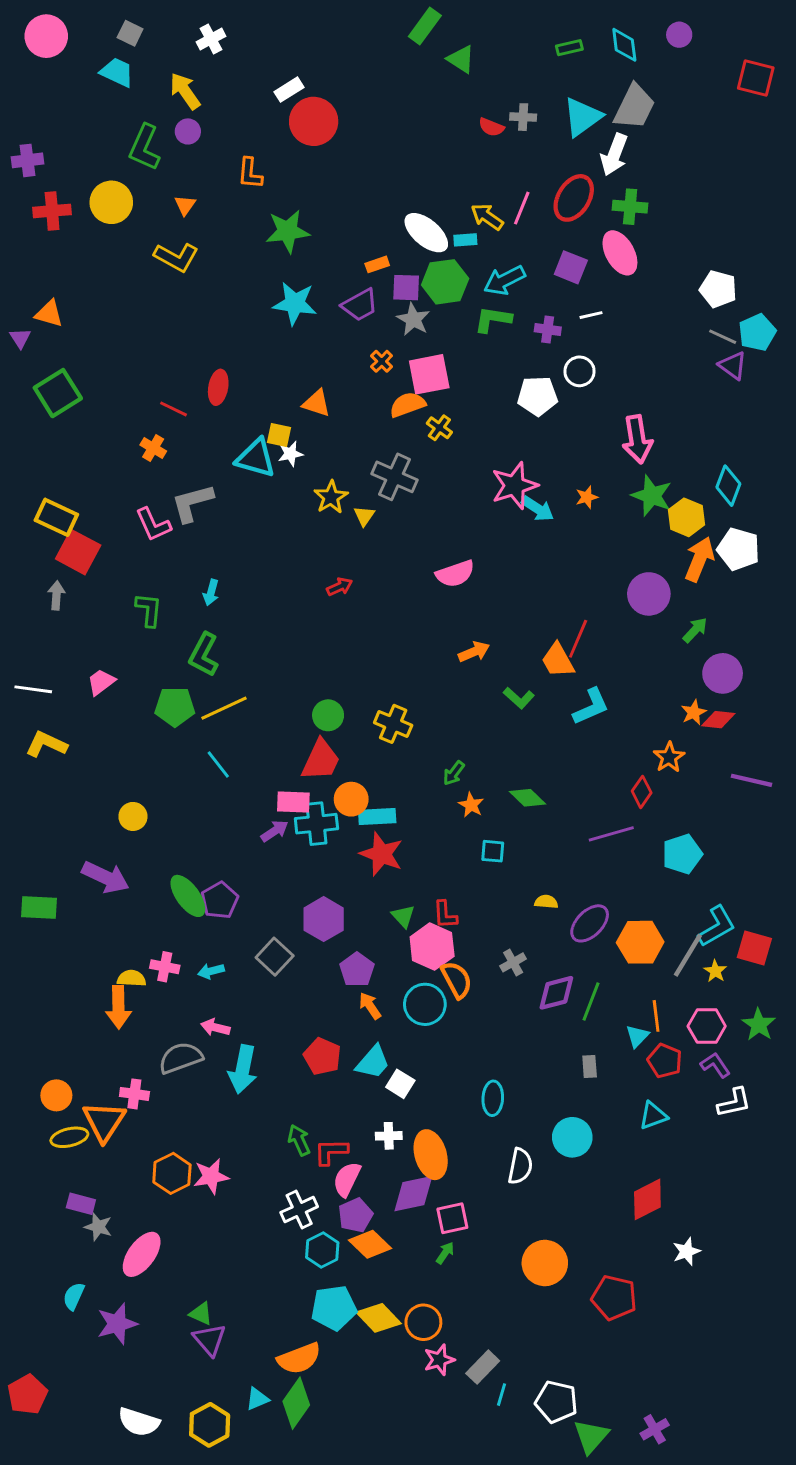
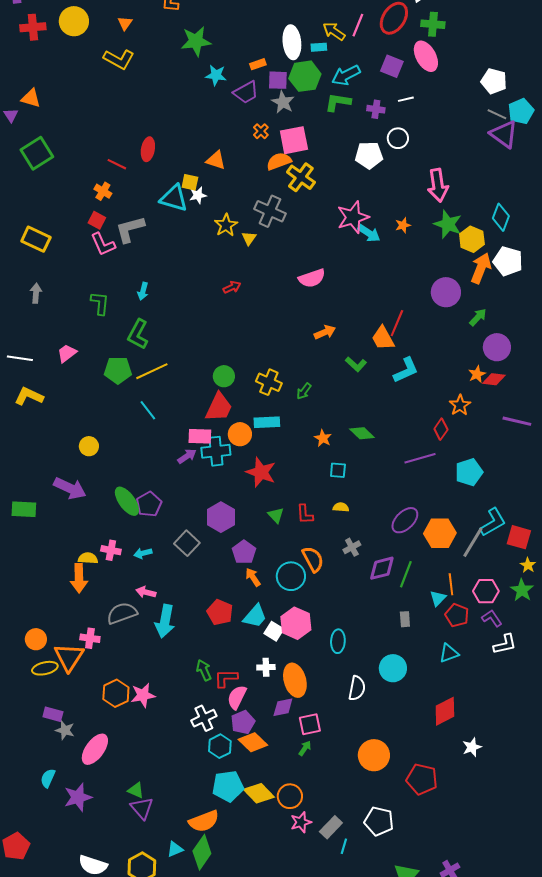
white ellipse: (426, 233) -> (292, 42), turned 44
cyan star: (295, 303) -> (216, 75), moved, size x0.7
purple triangle: (733, 366) -> (504, 134), size x1.4
yellow cross: (439, 428) -> (301, 177), size x1.6
red square: (78, 552) -> (97, 220), moved, size x0.6
green arrow: (454, 773) -> (304, 391), moved
cyan rectangle: (377, 816) -> (267, 422), moved
yellow semicircle: (546, 902) -> (341, 507), moved
pink hexagon: (432, 947) -> (296, 623), moved
yellow star: (715, 971) -> (528, 565), moved
purple diamond: (413, 1194) -> (283, 707), size x0.7
white pentagon: (556, 1402) -> (379, 821), moved

